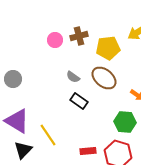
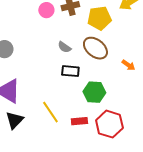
black rectangle: (79, 101) -> (70, 71), turned -30
green hexagon: (125, 122) -> (94, 92), moved
yellow line: (48, 135) -> (50, 112), moved

